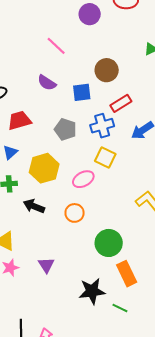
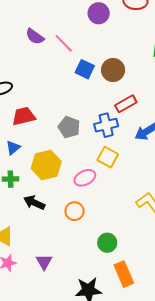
purple semicircle: (47, 83) -> (35, 37), moved
blue square: (82, 92) -> (85, 69), moved, turned 30
green circle: (109, 243) -> (107, 243), size x0.7

